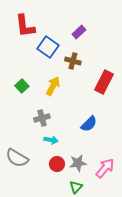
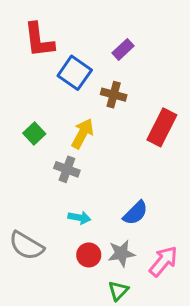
gray cross: (42, 118) -> (67, 169), moved, turned 35
blue semicircle: (89, 124) -> (135, 213), moved

